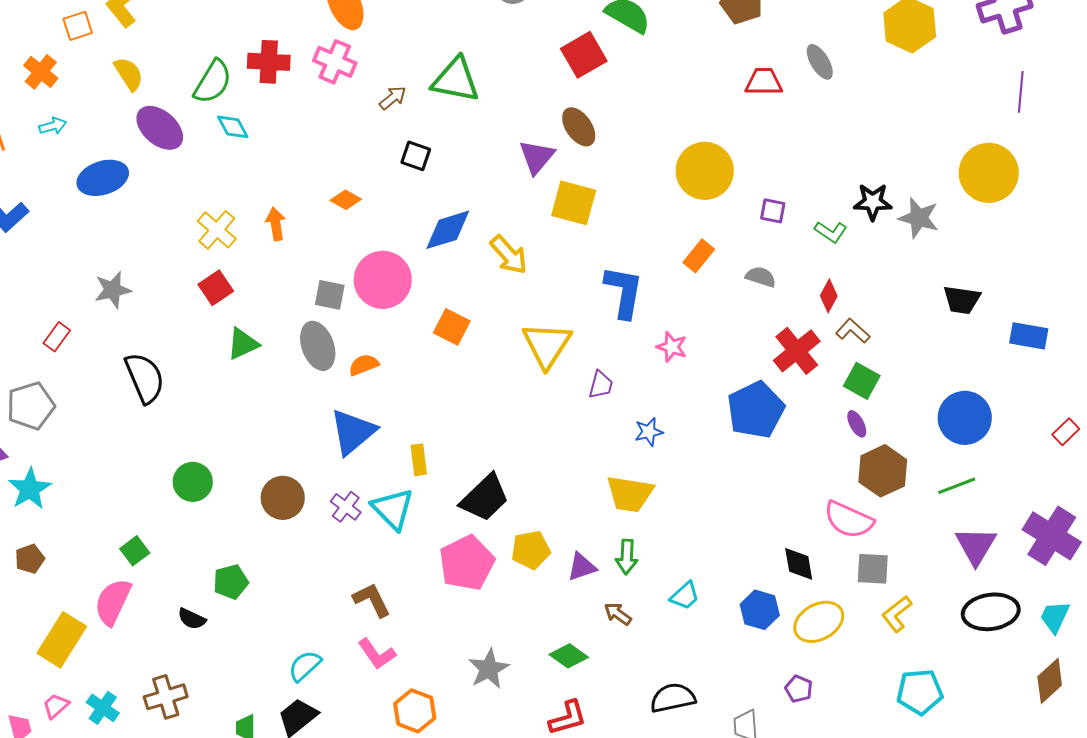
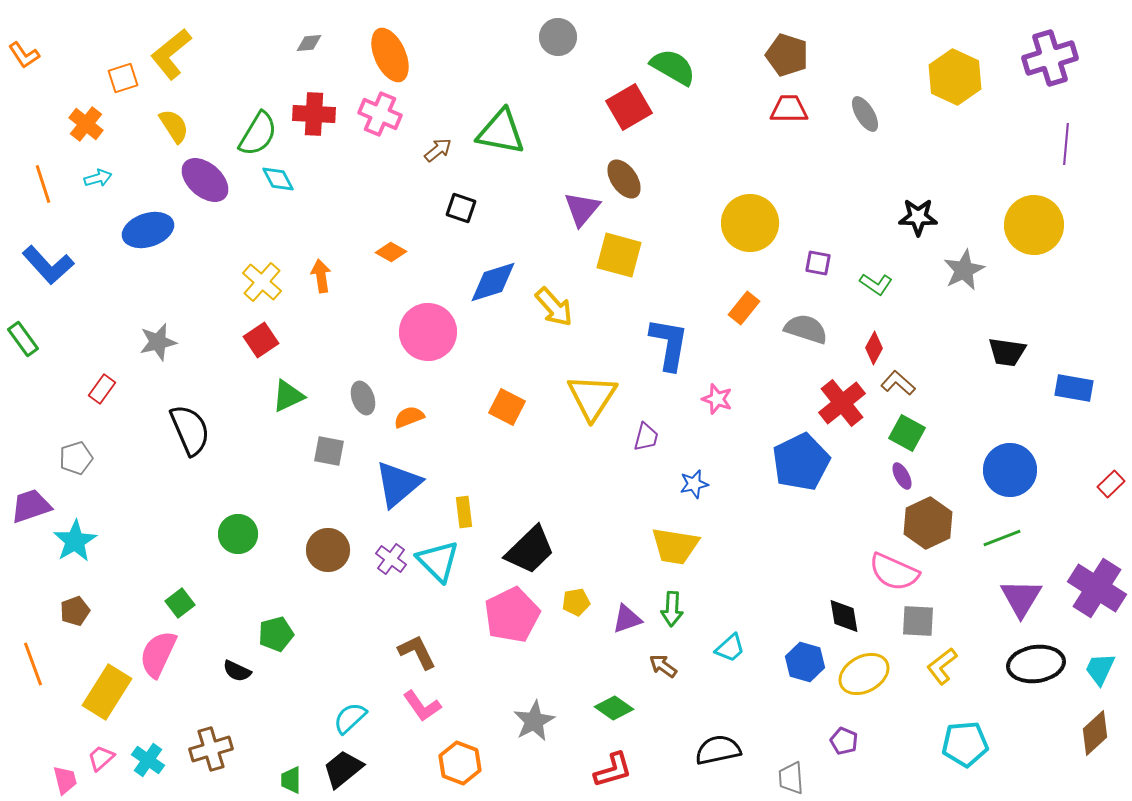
red trapezoid: (764, 82) -> (789, 109), moved
black star: (873, 202) -> (918, 217), moved
gray star: (919, 218) -> (964, 270), turned 30
gray semicircle: (761, 277) -> (806, 329), size x1.4
gray square: (330, 295) -> (329, 451), moved
orange square: (452, 327) -> (507, 407), moved
gray ellipse: (318, 346) -> (363, 398), size x0.7
gray pentagon: (31, 406) -> (76, 458), size x0.7
yellow pentagon: (531, 550) -> (576, 602), size x0.7

